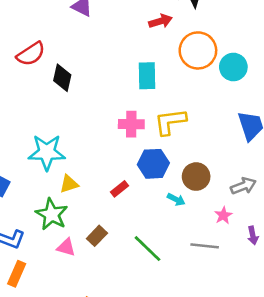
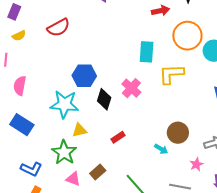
black diamond: (62, 78) -> (104, 99), moved
yellow L-shape: (170, 122) -> (171, 74), moved
pink cross: (131, 124) -> (131, 88), turned 36
blue hexagon: (153, 164) -> (84, 76), moved

